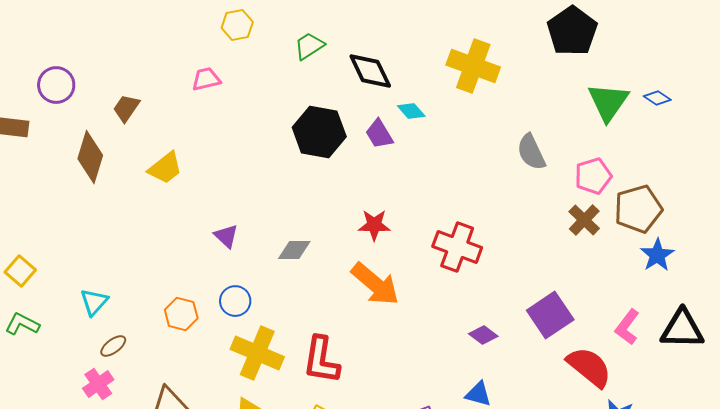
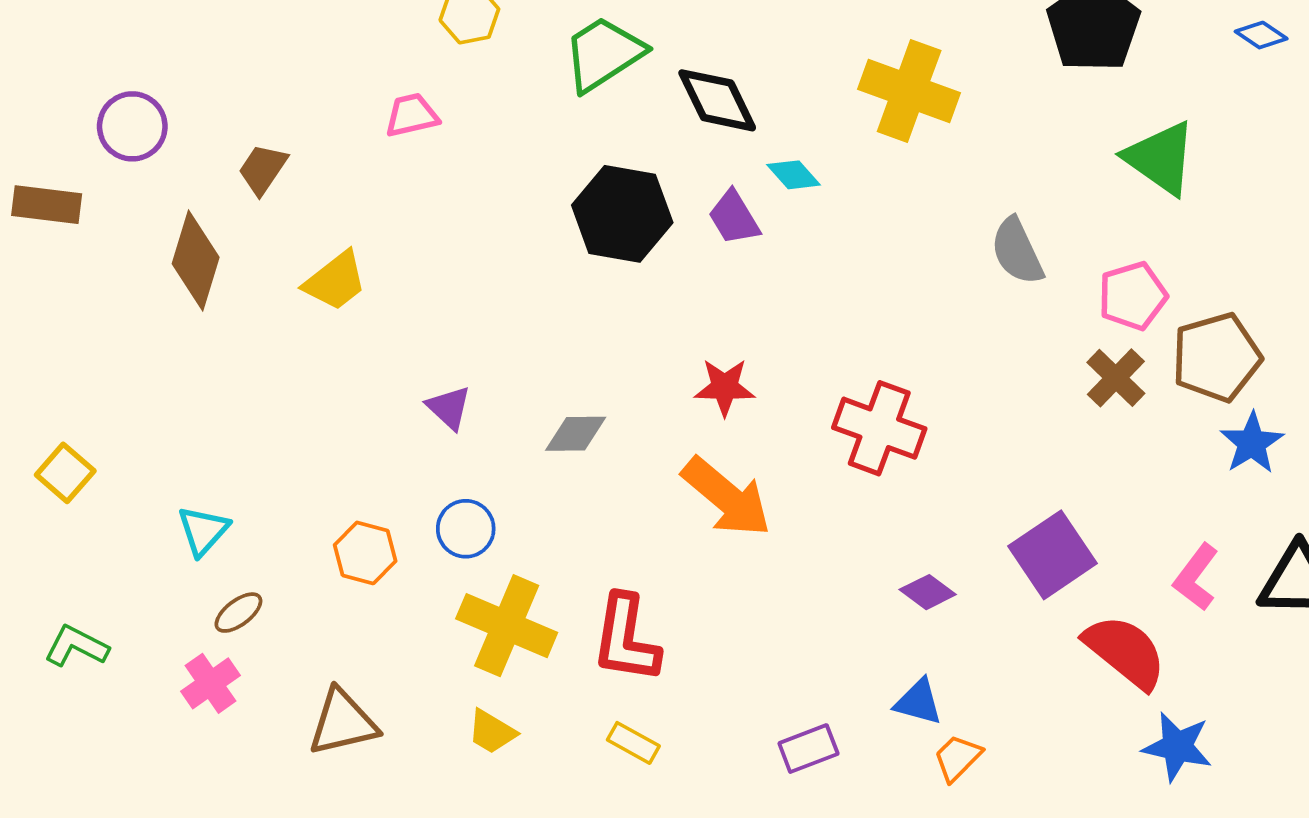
green trapezoid: (309, 46) -> (604, 54), size x1.5
blue diamond: (657, 98) -> (1261, 35), moved
green triangle: (608, 102) -> (1161, 158), turned -30
green L-shape: (22, 324) -> (76, 646), moved

